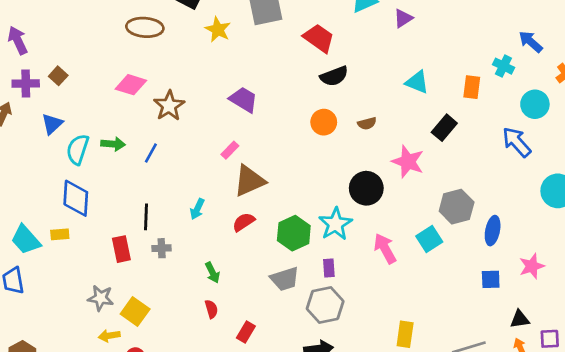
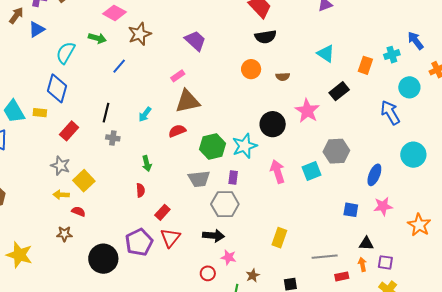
cyan cross: (503, 66) -> (392, 55), turned 35
blue triangle: (52, 124) -> (37, 29), moved
green arrow: (113, 144) -> (97, 38), moved
blue ellipse: (493, 231) -> (374, 175), moved
red rectangle: (121, 249) -> (69, 131), moved, turned 42

